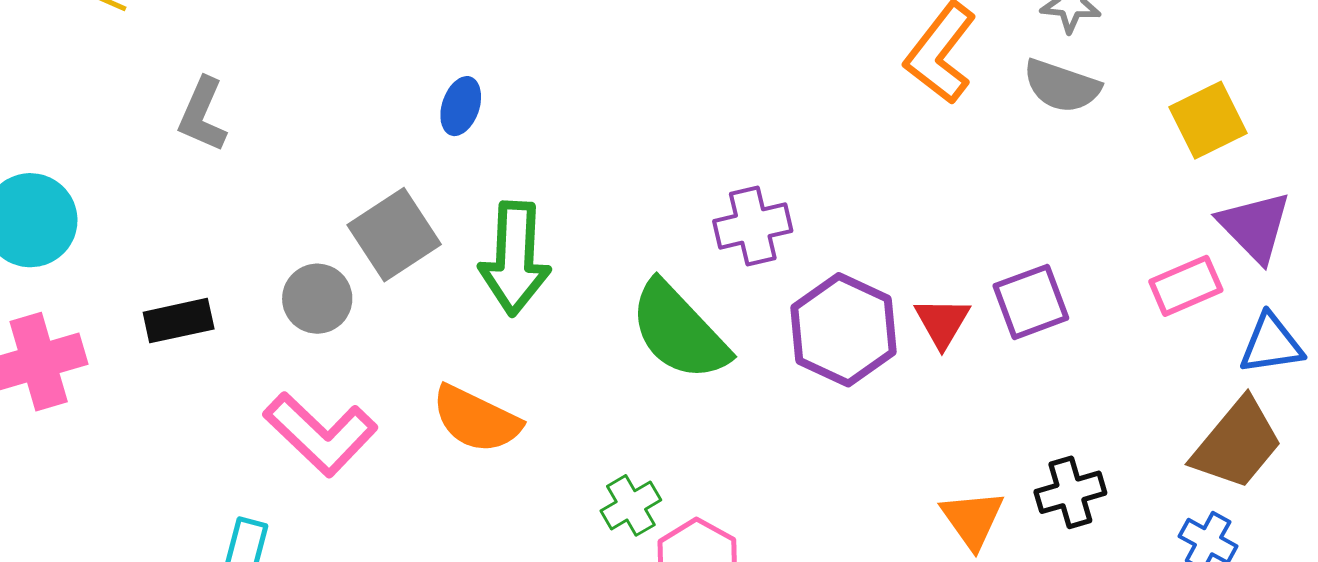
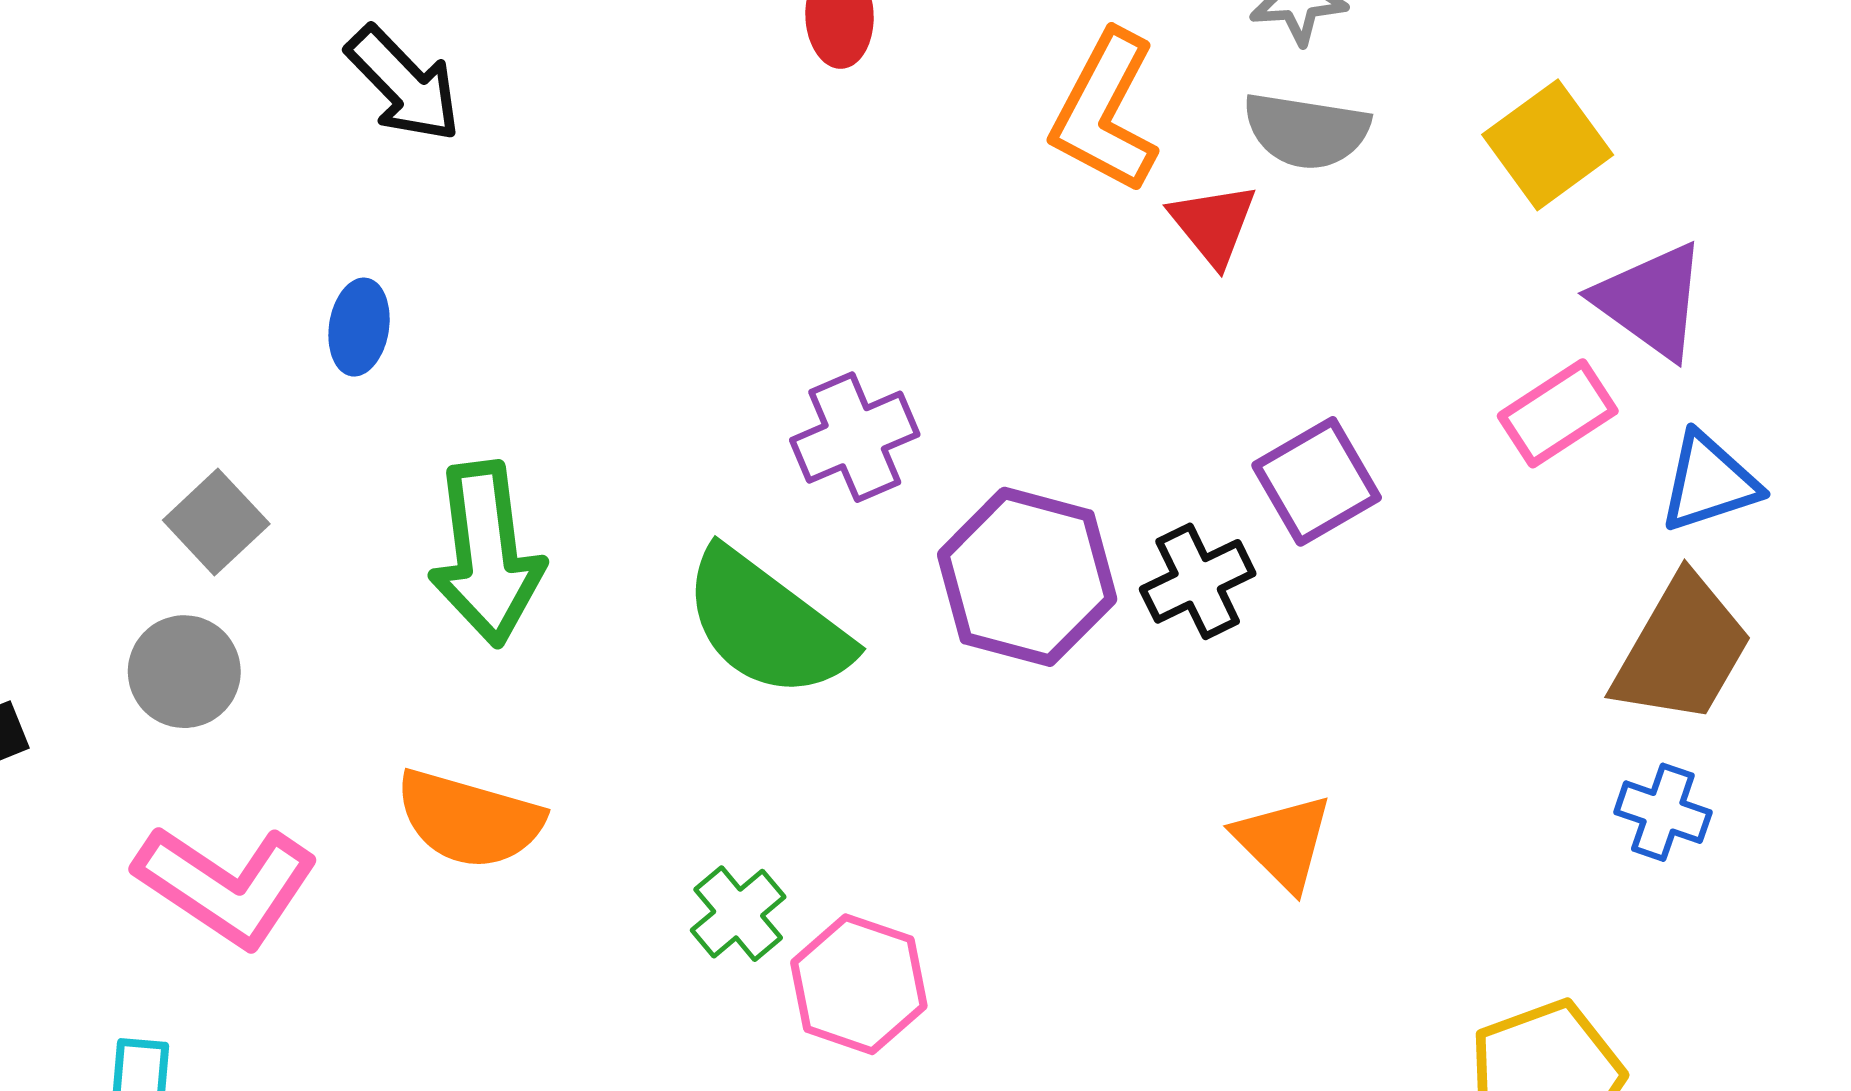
gray square: (394, 235) -> (216, 522), moved, size x0.7
red triangle: (942, 322) -> (1213, 224), moved
black cross: (1070, 492) -> (1198, 581), moved

